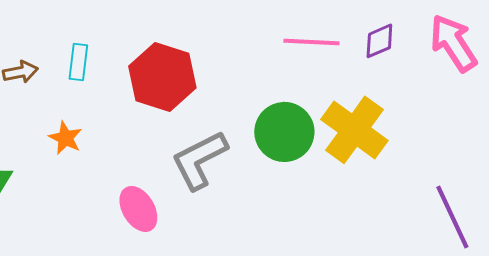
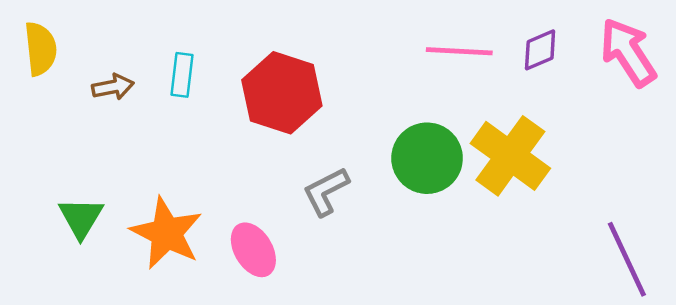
orange star: (65, 138) -> (167, 233), moved, size x1.8
gray L-shape: (199, 160) -> (326, 192), size x0.7

